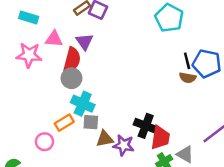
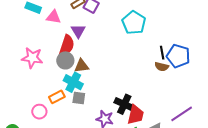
cyan pentagon: (169, 18) -> (134, 23), moved
pink triangle: (54, 39) -> (54, 17), moved
pink star: (29, 55) -> (32, 58), moved
brown triangle: (105, 139) -> (82, 66), moved

